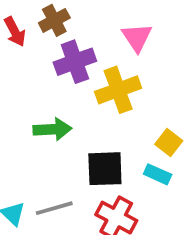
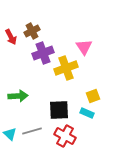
pink triangle: (137, 37) -> (84, 47), moved
green arrow: (52, 129) -> (18, 96), moved
yellow square: (169, 142) -> (93, 96), turned 32

